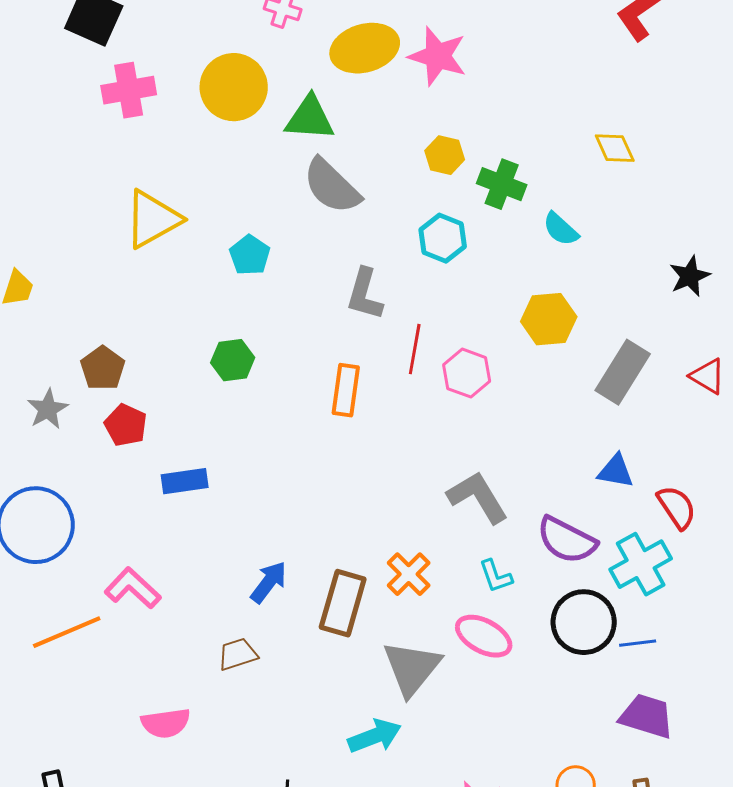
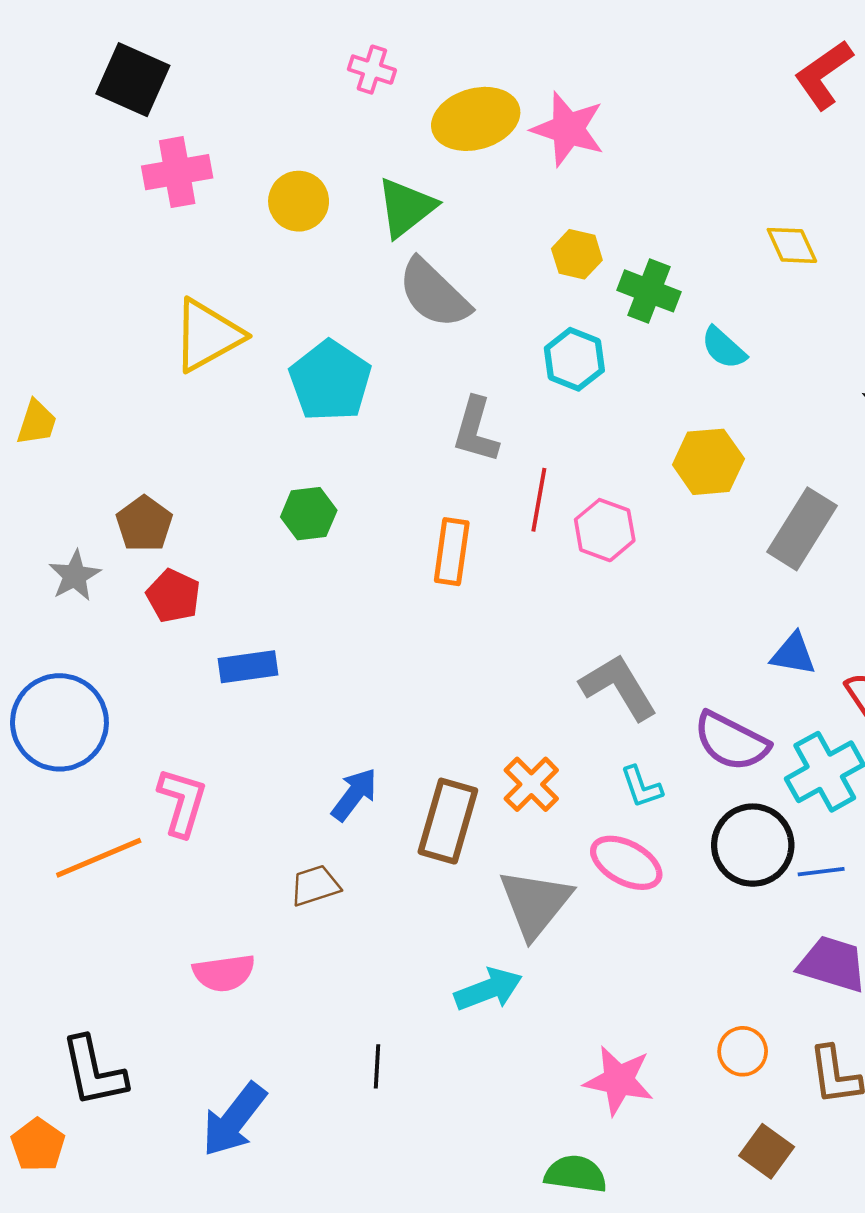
yellow circle: (234, 87) -> (299, 201), moved, size x0.7
green triangle: (310, 118) -> (406, 207), turned -42
cyan pentagon: (250, 255) -> (330, 381), size x1.6
pink L-shape: (133, 588) -> (182, 802), turned 64

